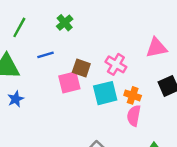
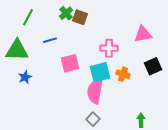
pink cross: (116, 64) -> (109, 48), turned -30
brown square: (81, 68) -> (80, 17), moved
pink semicircle: (134, 116) -> (95, 91), moved, size x1.4

